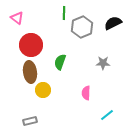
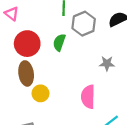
green semicircle: (60, 62) -> (59, 42), moved
pink semicircle: (86, 93) -> (88, 97), size x1.5

